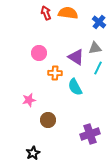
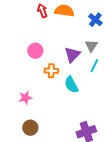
gray triangle: (95, 48) -> (91, 46), turned -48
purple triangle: (76, 57) -> (72, 55), turned 42
brown circle: (48, 120) -> (30, 128), moved

